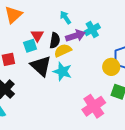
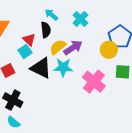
purple arrow: (75, 36) -> (73, 48), moved
black semicircle: (55, 40) -> (46, 30), moved
pink cross: (94, 106) -> (94, 82), moved

